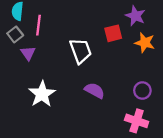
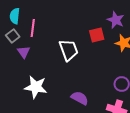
purple semicircle: (95, 91) -> (80, 98), moved
white star: (42, 94) -> (36, 87), turned -30

